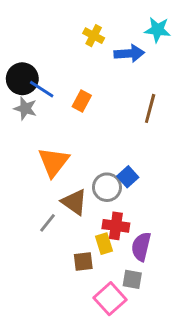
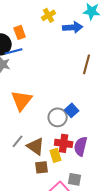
yellow cross: (94, 36) -> (49, 15), turned 32
blue line: (42, 89) -> (14, 51), turned -48
orange rectangle: (82, 101) -> (20, 32), moved, turned -48
brown triangle: (74, 202) -> (36, 146), moved
purple semicircle: (141, 247) -> (81, 146), moved

